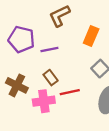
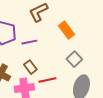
orange rectangle: (91, 36) -> (66, 30), turned -60

